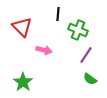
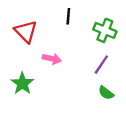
green cross: (78, 30) -> (105, 30), moved
green star: (23, 82) -> (22, 83), moved

